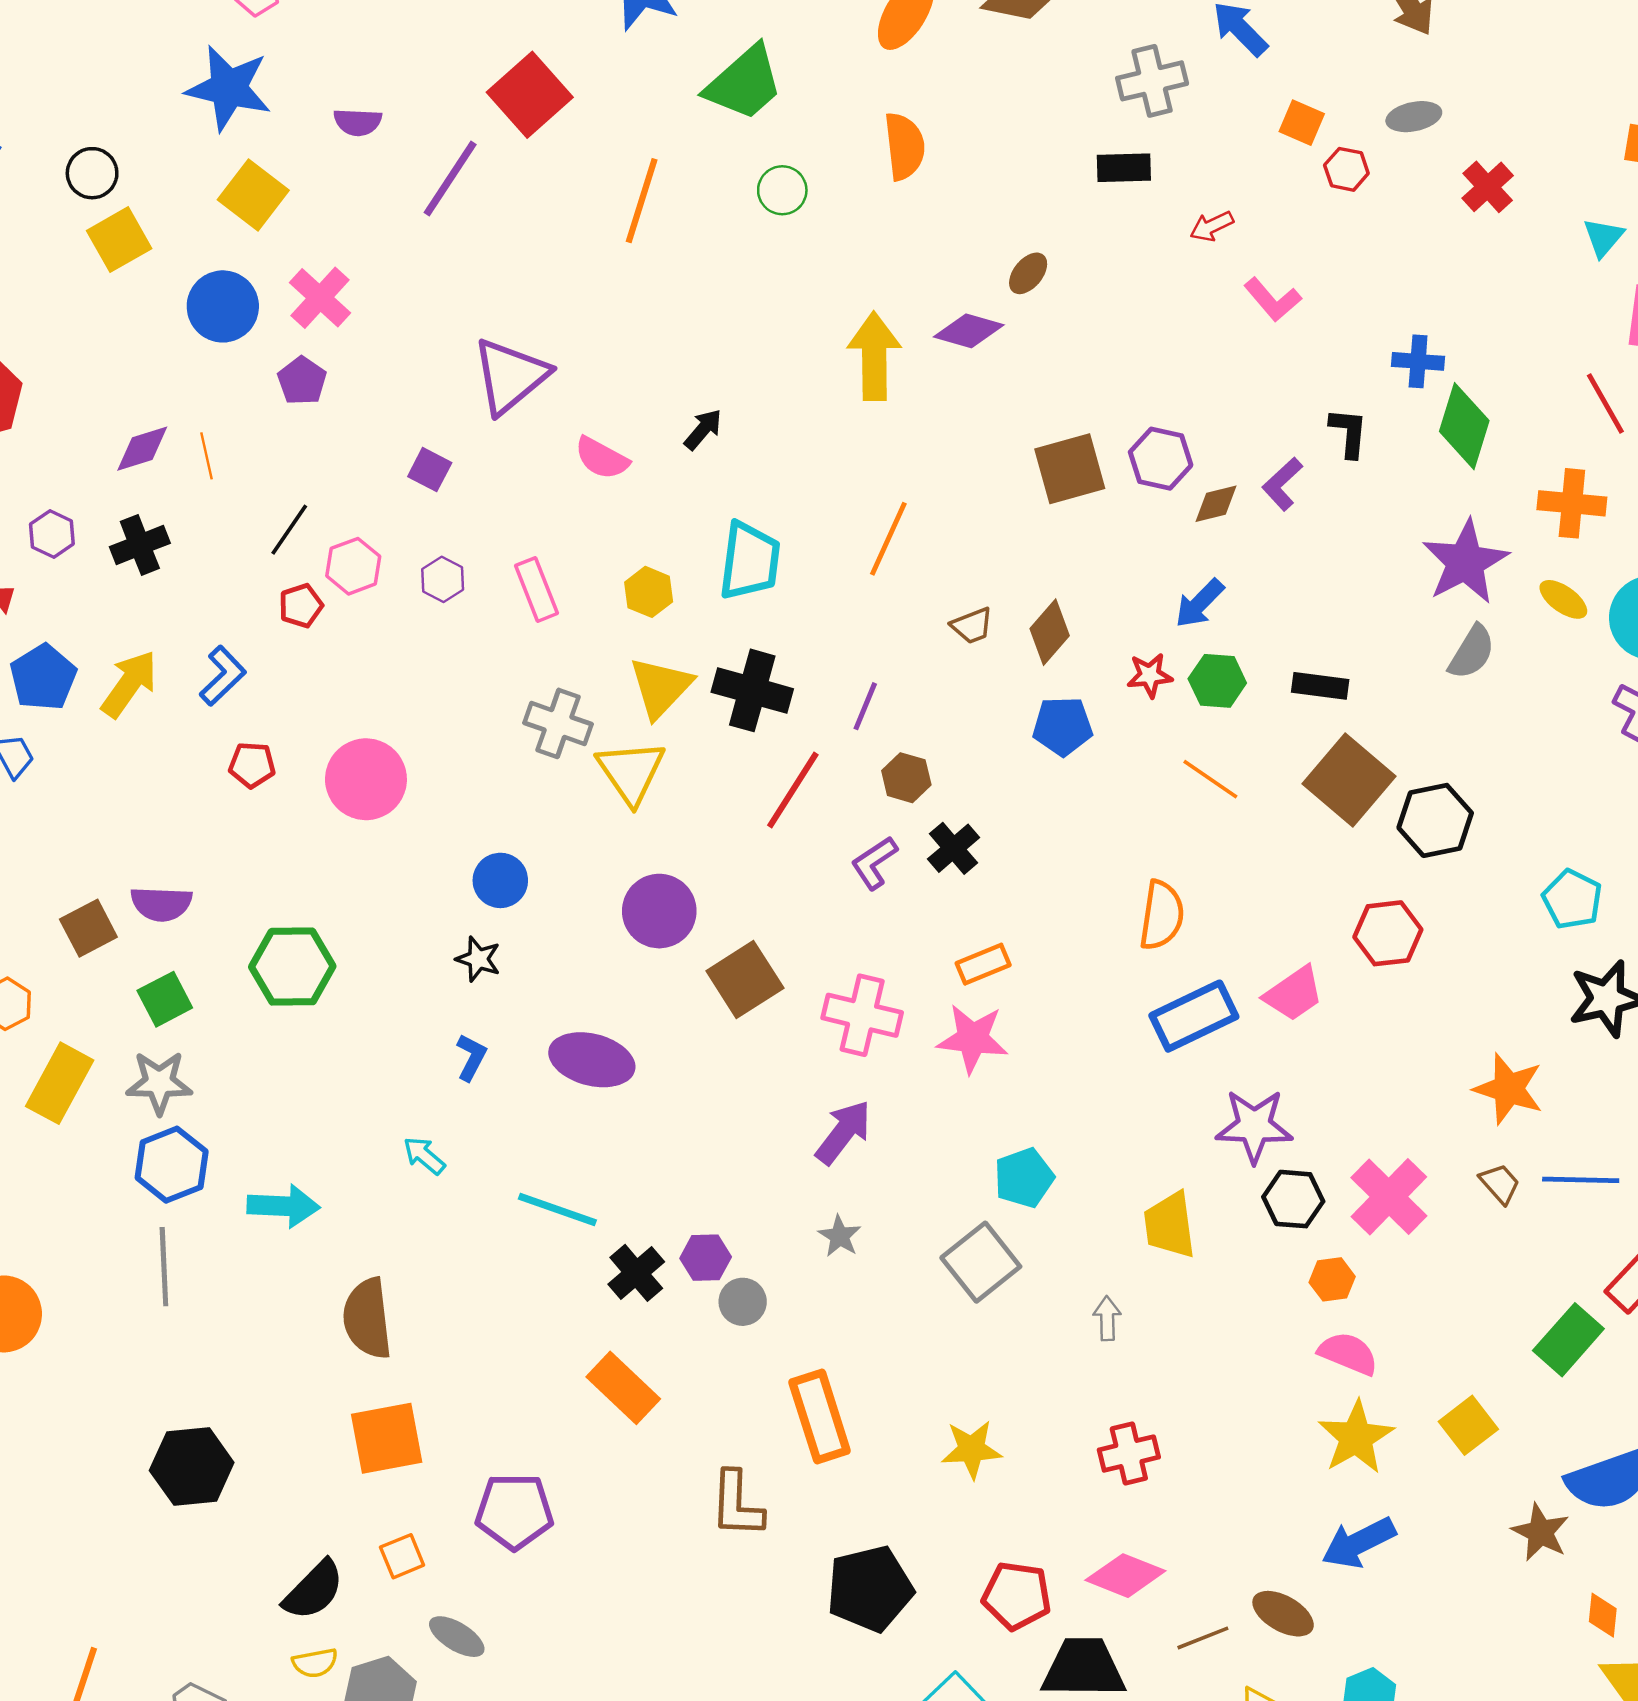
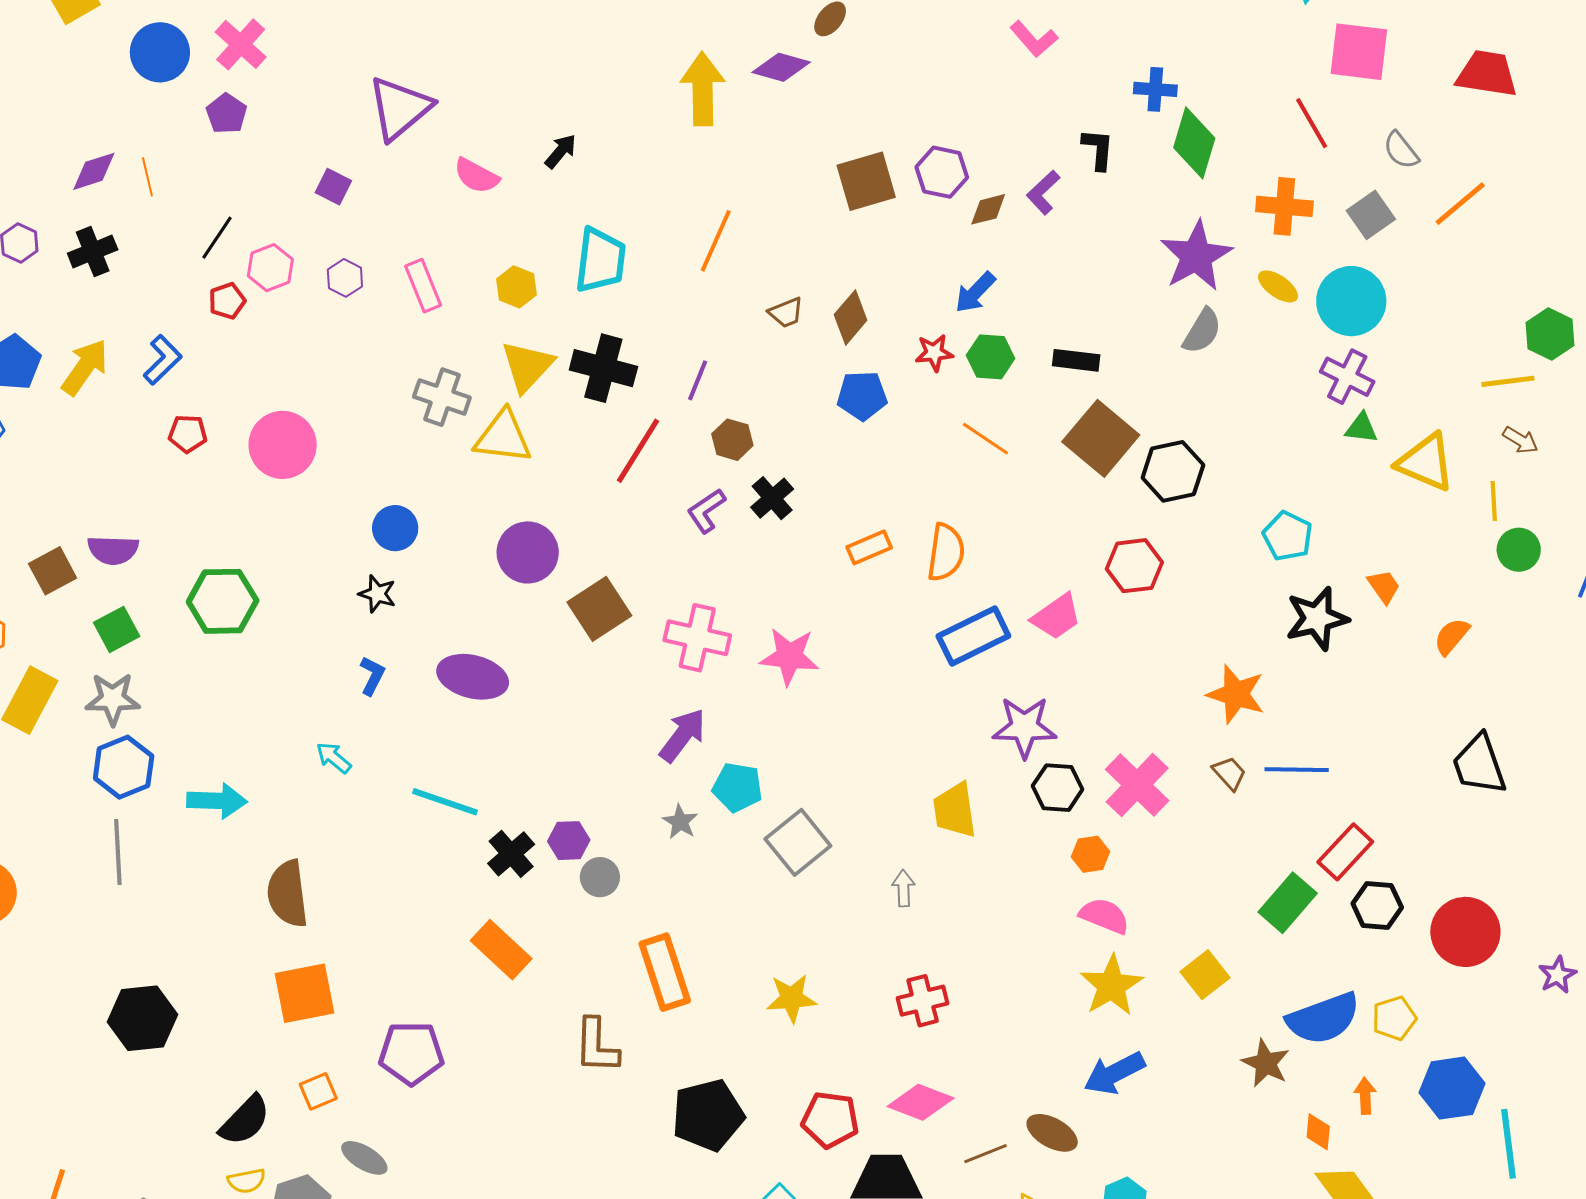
yellow triangle: (631, 772) -> (503, 437), turned -48
orange rectangle: (983, 964) -> (869, 547), moved
cyan pentagon: (1024, 1178) -> (737, 787), moved, turned 30

